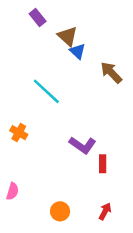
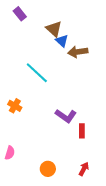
purple rectangle: (38, 18) -> (20, 14), moved
brown arrow: (111, 73) -> (78, 52), moved, turned -54

